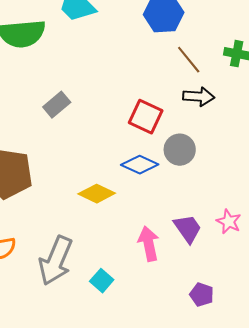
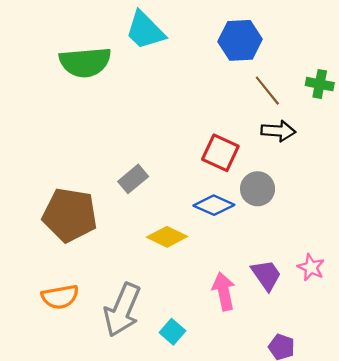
gray rectangle: (57, 105) -> (133, 179), moved

